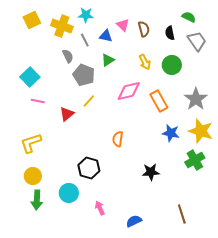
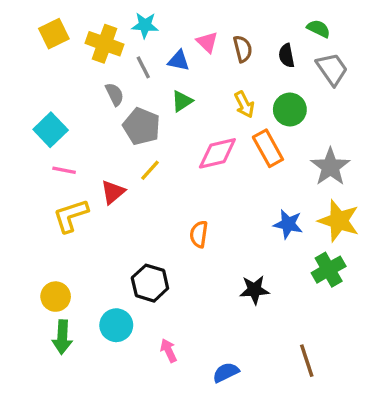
orange rectangle: (159, 101) -> (268, 148), moved
yellow L-shape: (31, 143) -> (71, 216), moved

